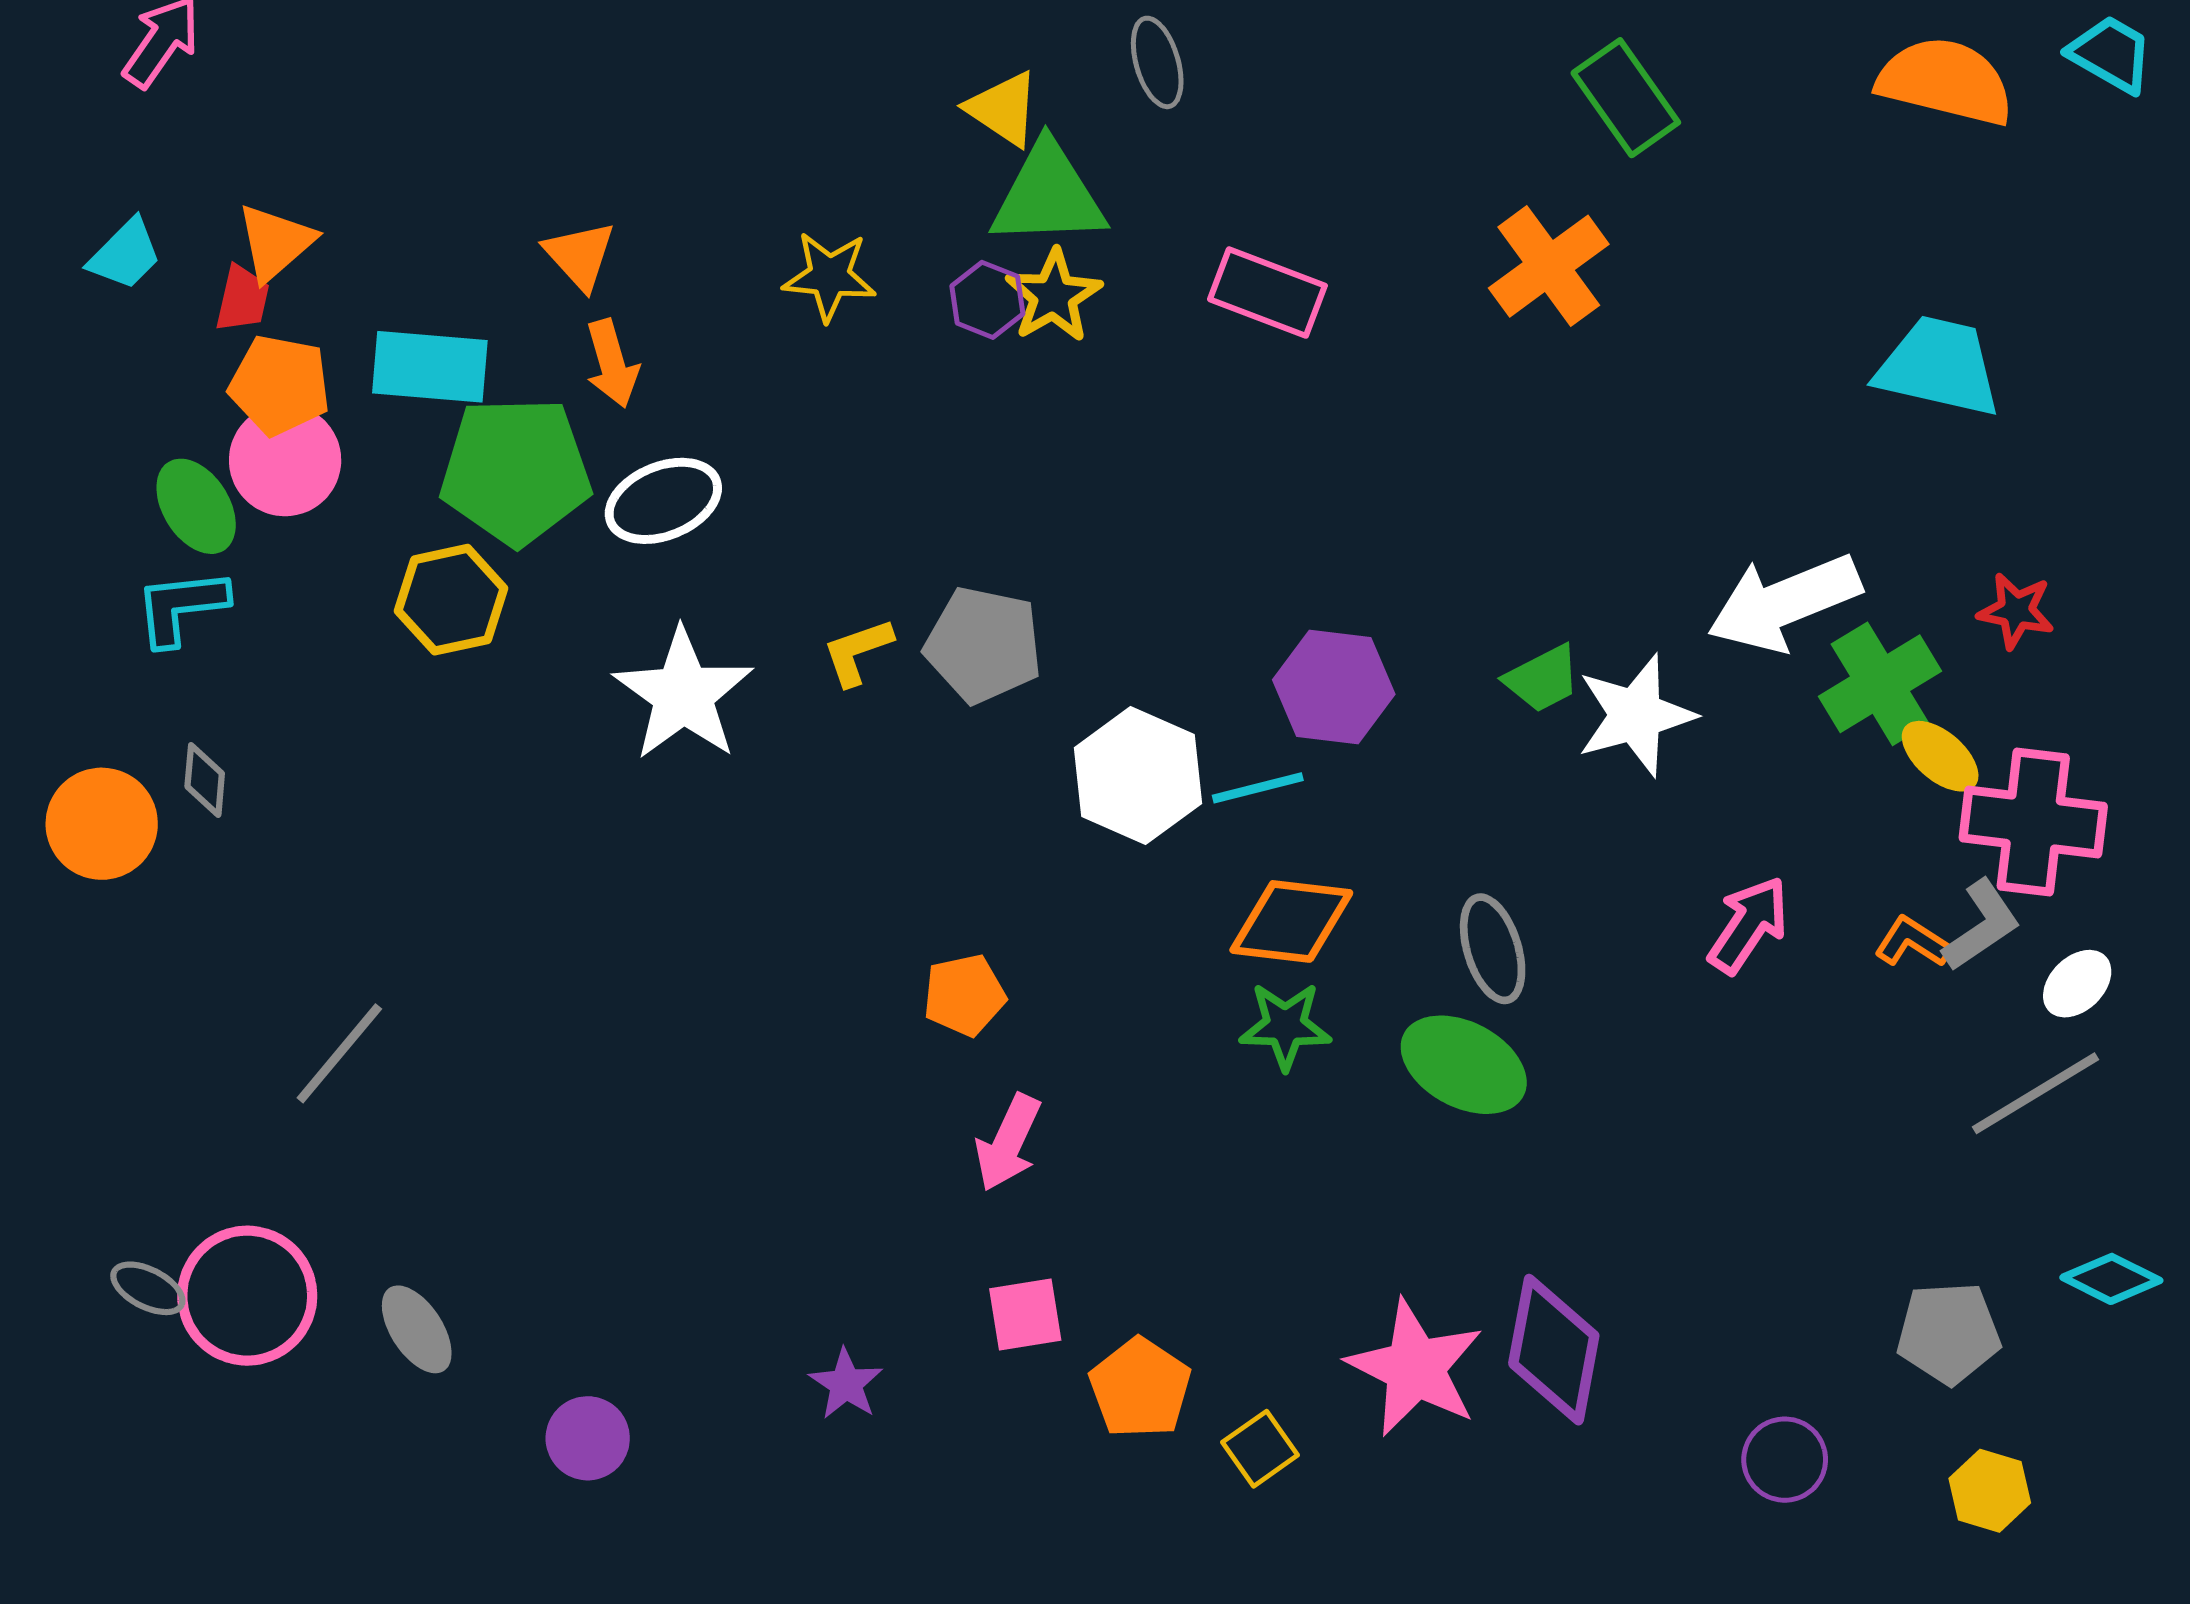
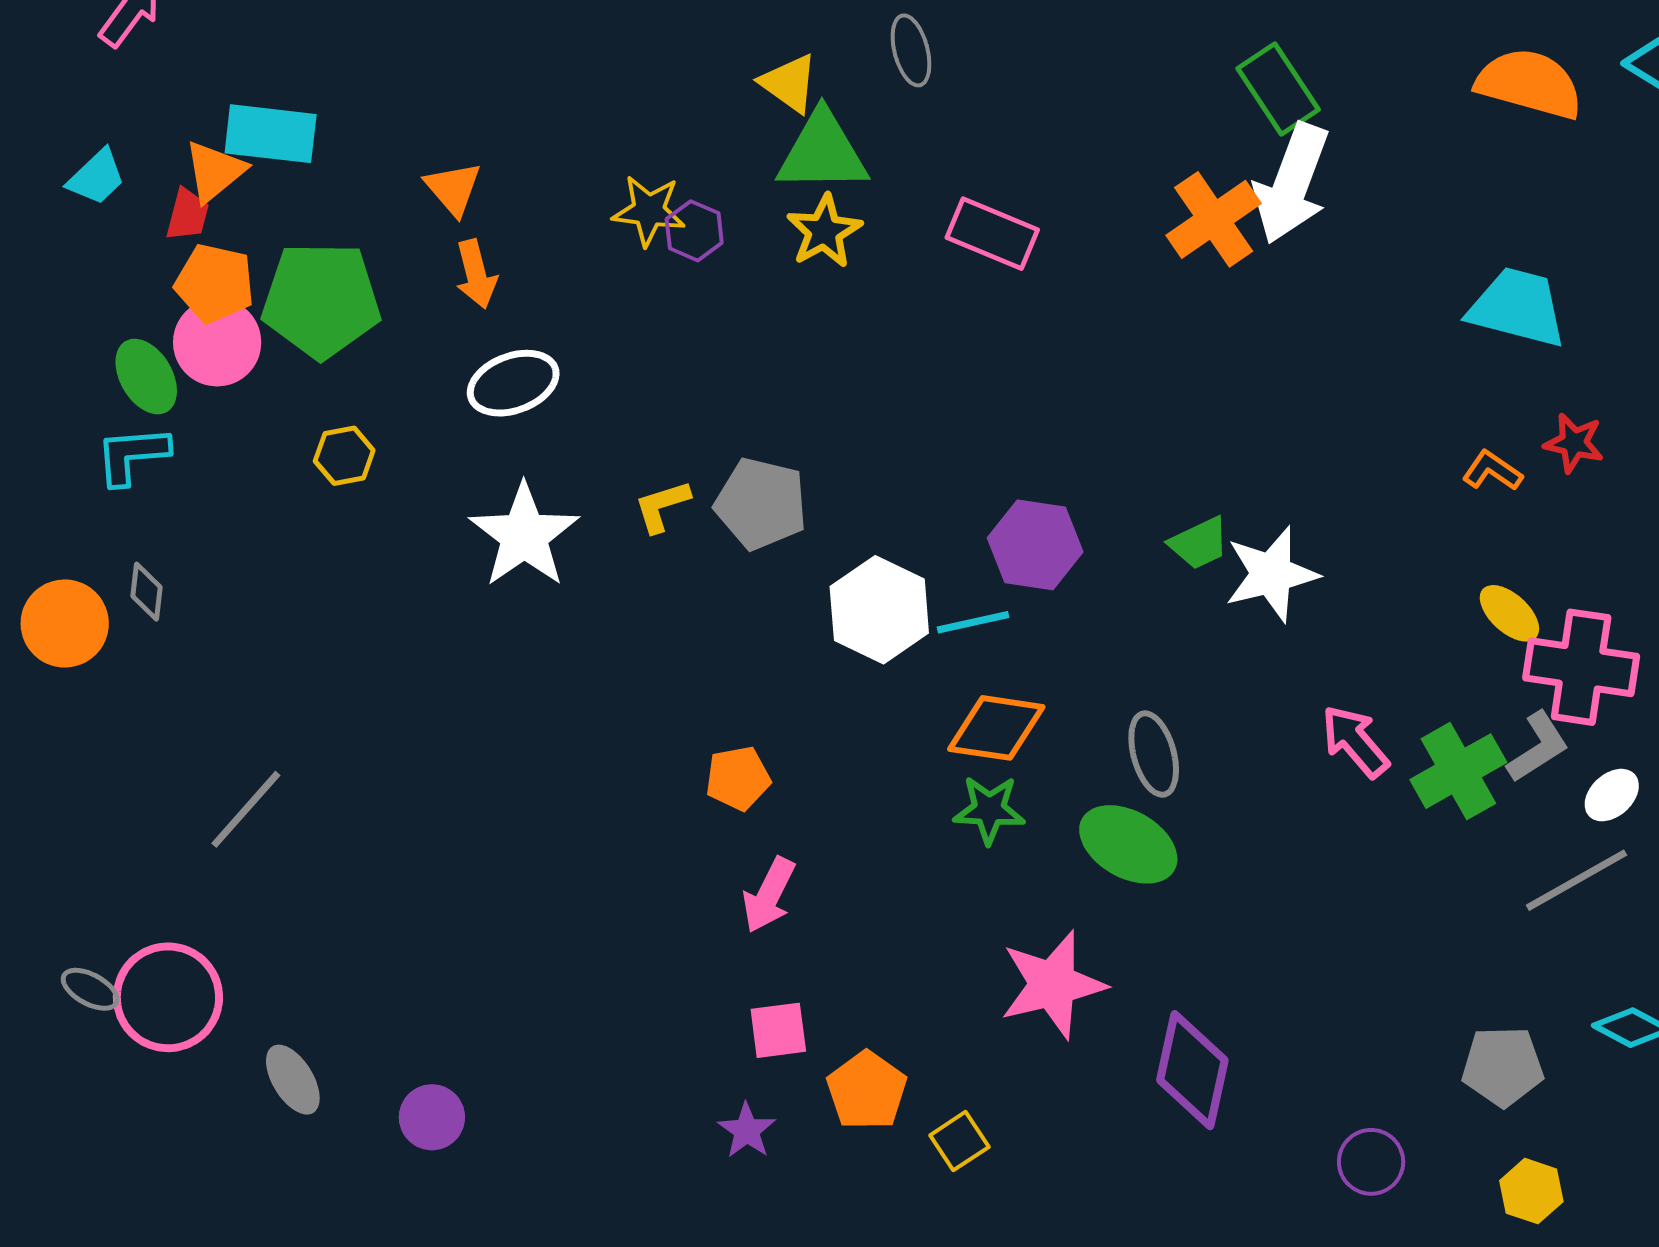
purple hexagon: (987, 300) -> (694, 231), moved
cyan rectangle: (430, 367) -> (271, 134), moved
green pentagon: (516, 471) -> (321, 300), moved
yellow hexagon: (451, 600) -> (344, 456), size x0.7
white arrow: (1784, 603) -> (1292, 183), moved, turned -49
red star: (2016, 611) -> (1574, 443), moved
green cross: (1880, 684) -> (1458, 771), moved
pink arrow: (1748, 925) -> (1355, 741), turned -76
orange L-shape: (1913, 942) -> (1492, 471), moved
gray ellipse: (417, 1329) -> (293, 1080), moved
pink star: (1415, 1368) -> (1053, 984), moved, turned 30
purple star: (846, 1384) -> (747, 1131), moved

